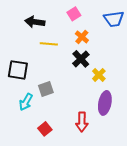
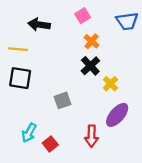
yellow line: (49, 44) -> (18, 49), moved
gray square: (46, 89) -> (62, 100), moved
cyan arrow: (26, 102) -> (29, 133), moved
purple ellipse: (105, 103) -> (117, 115), turned 30

